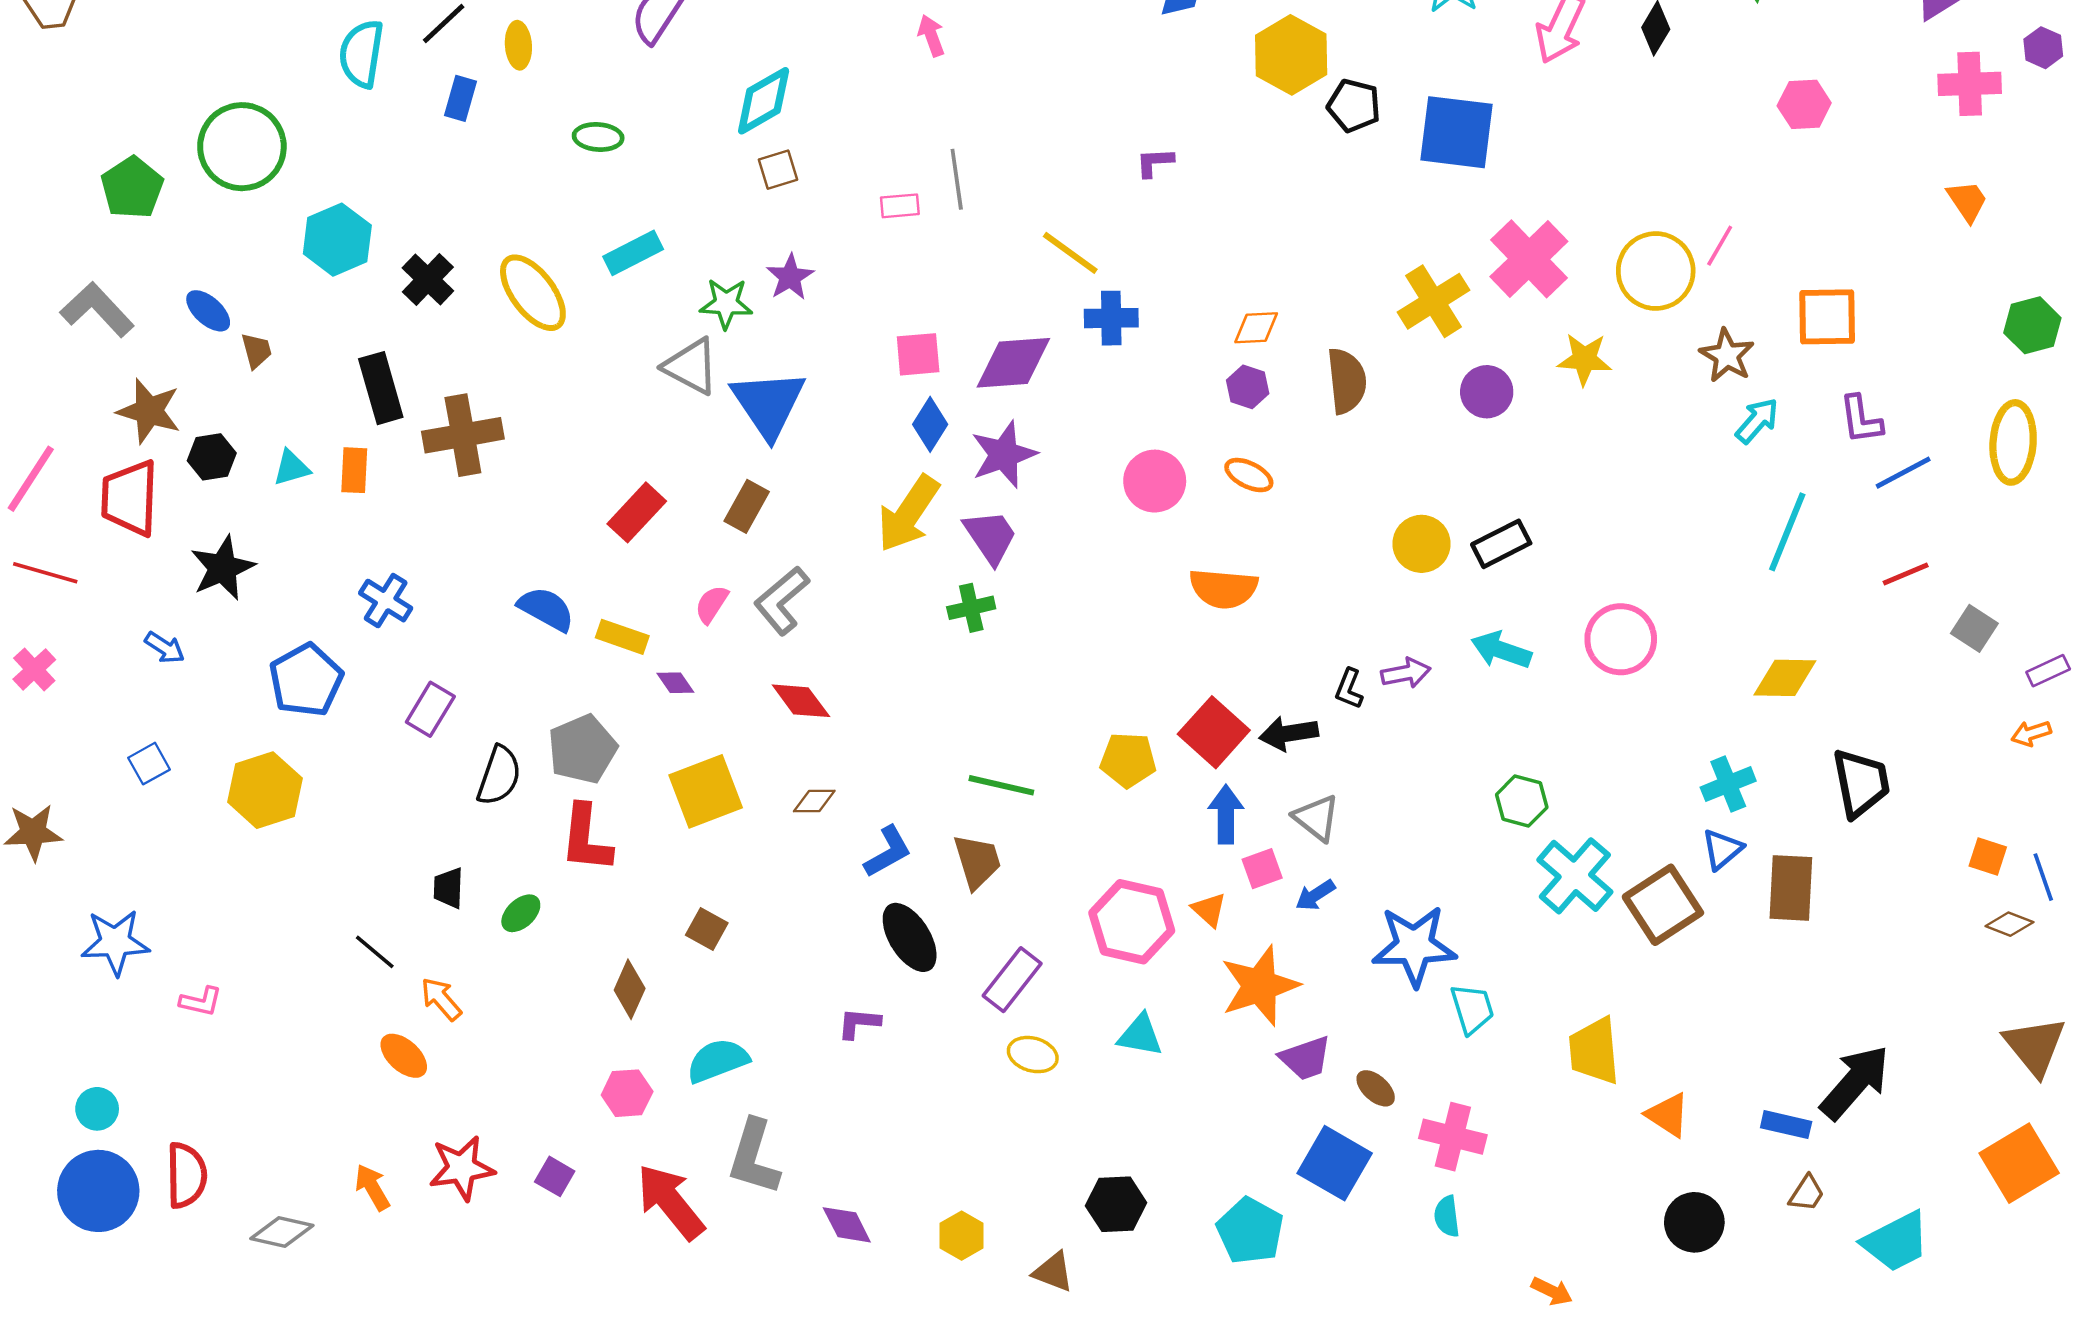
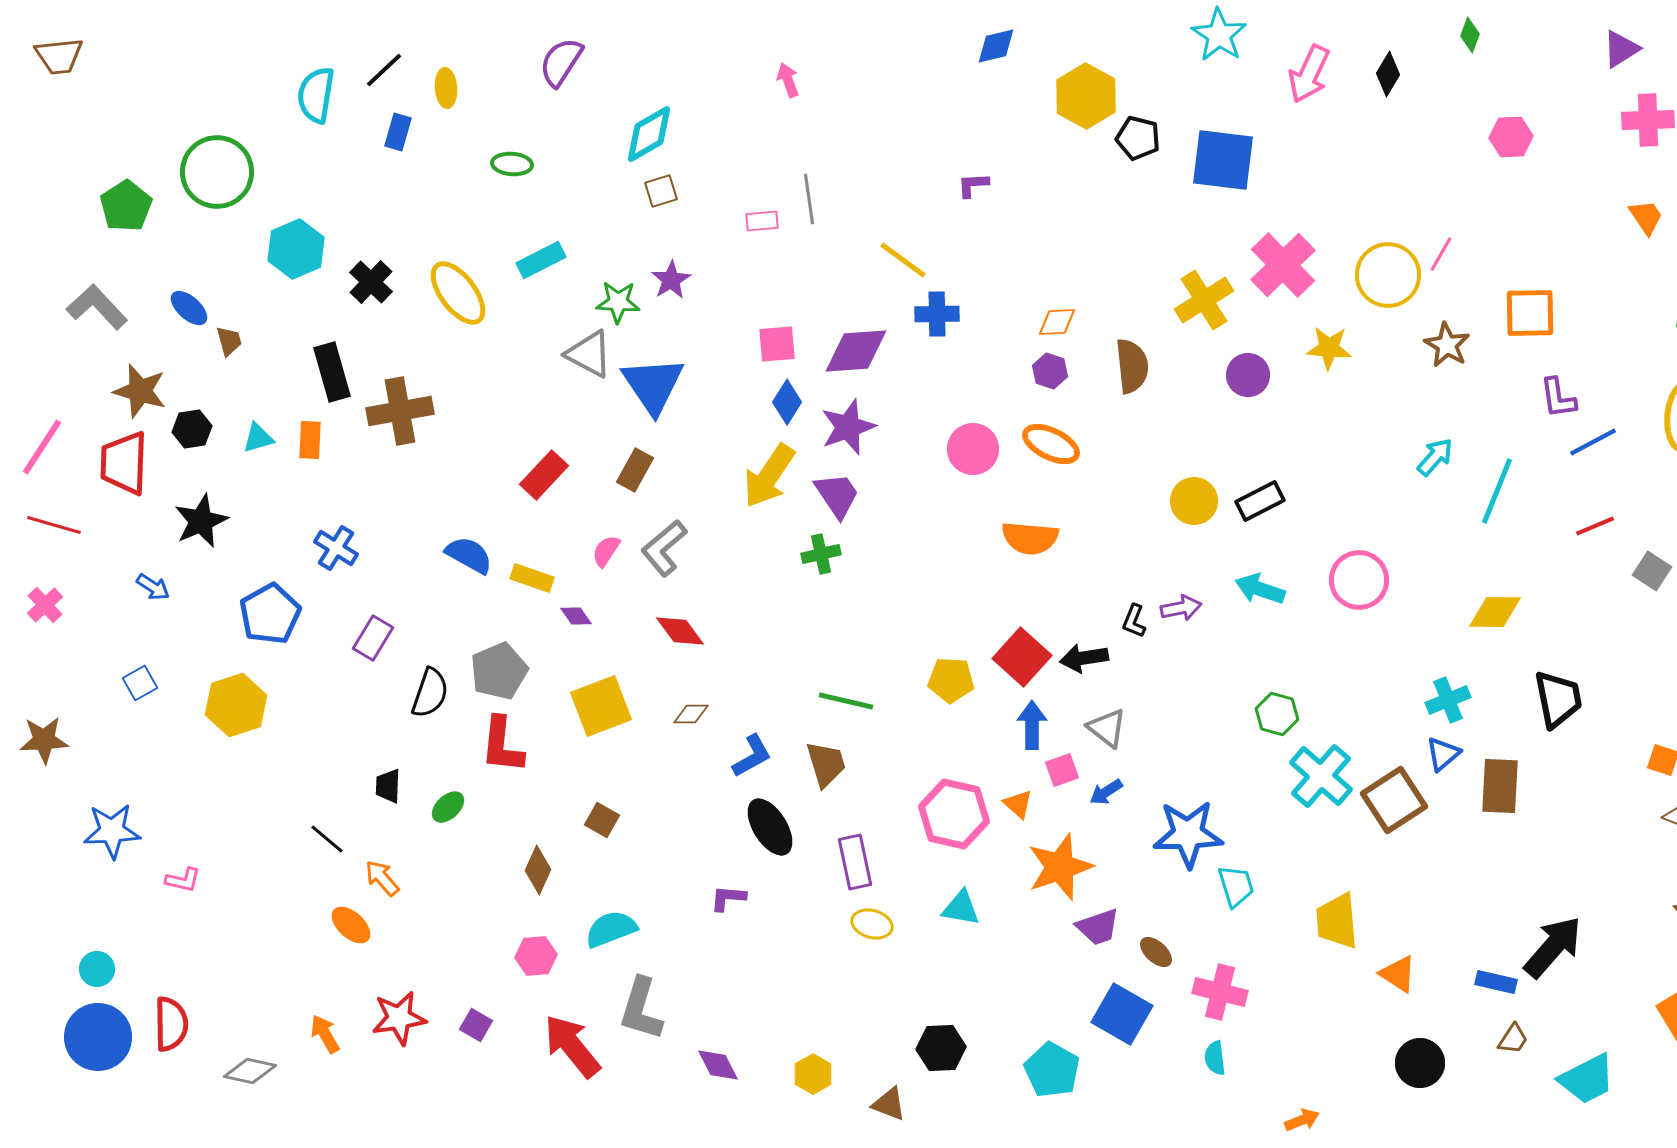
cyan arrow: (1757, 421) -> (1435, 457), moved
orange ellipse: (1249, 475) -> (1051, 444), size x1.4
purple rectangle: (1012, 980) -> (855, 862), turned -50
orange arrow: (1552, 1291) -> (1302, 1120), turned -48

